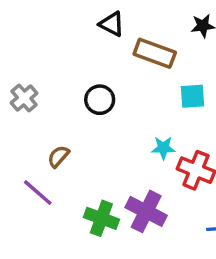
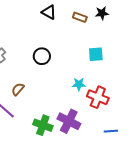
brown rectangle: (155, 53) -> (80, 17), moved, size x0.6

